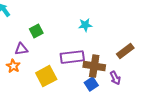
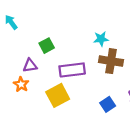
purple rectangle: (72, 57) -> (72, 70), moved
brown cross: (94, 66) -> (111, 61), moved

